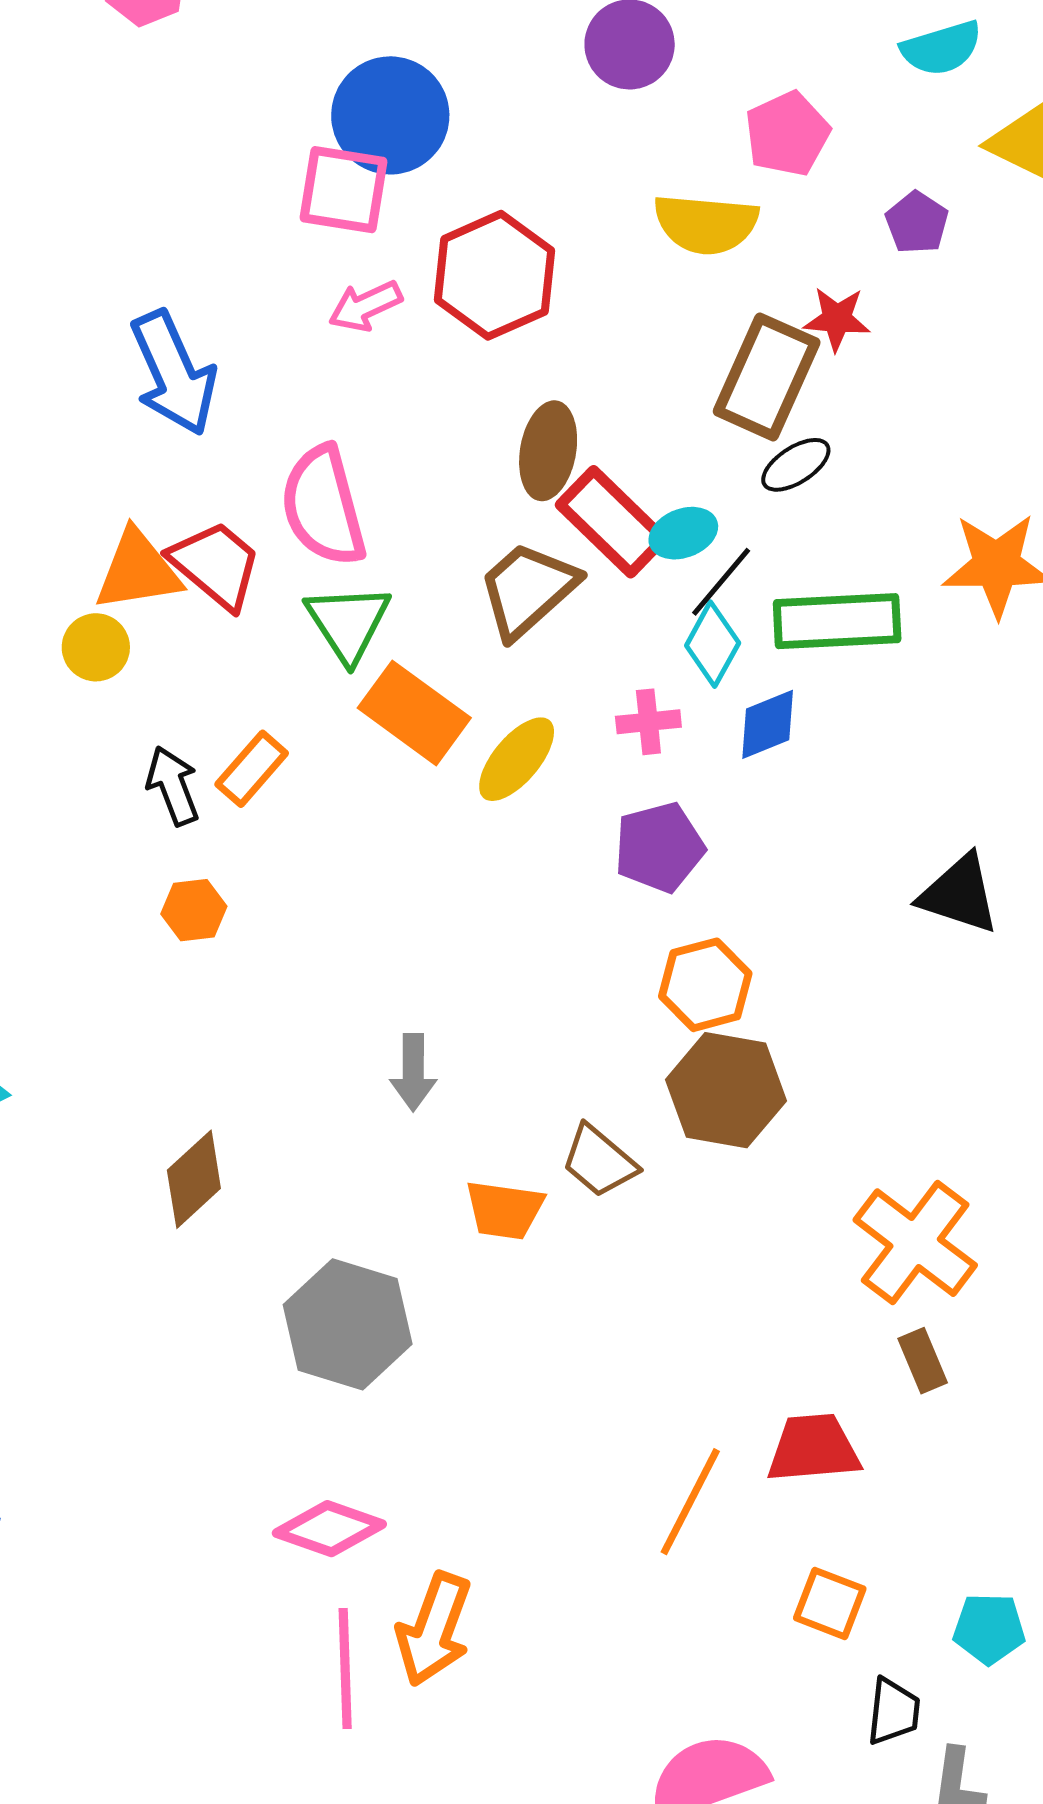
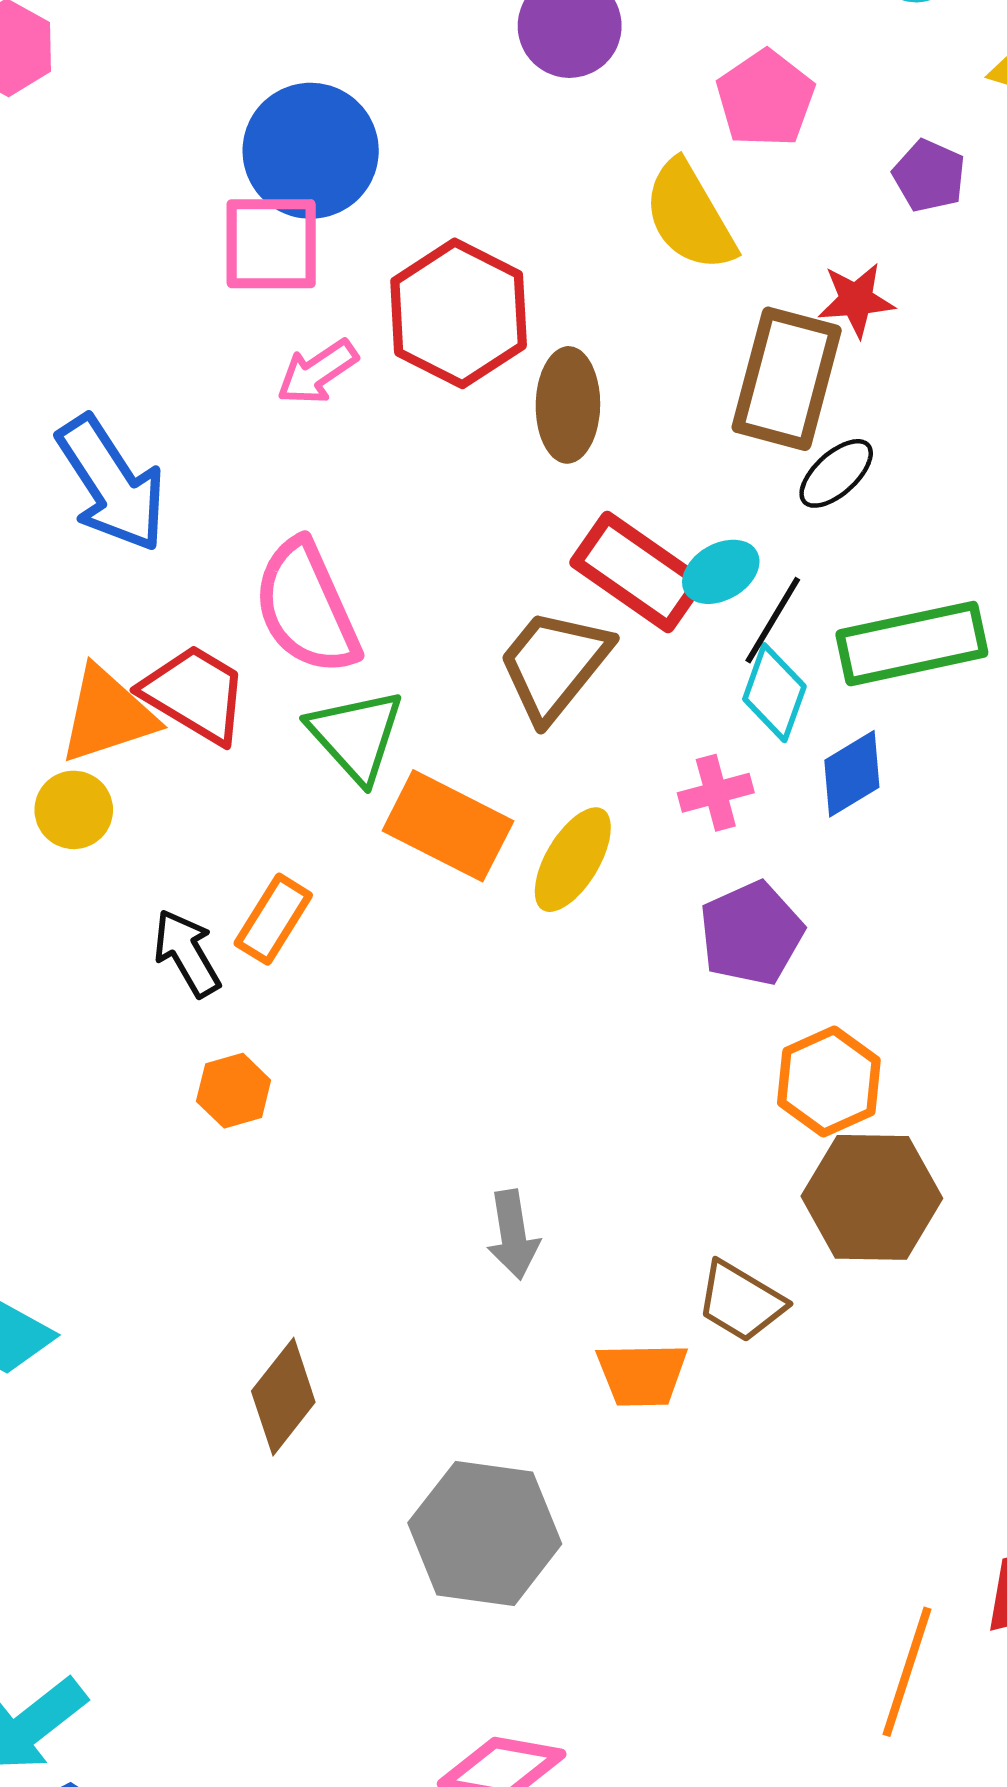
yellow semicircle: (706, 224) -> (689, 216), turned 64
brown ellipse: (548, 451) -> (568, 405), moved

